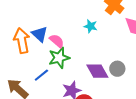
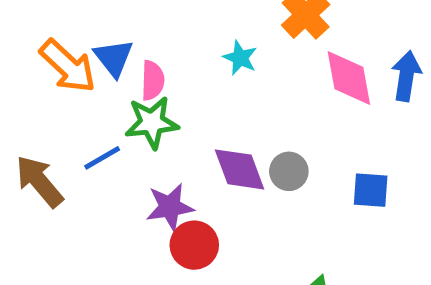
orange arrow: (22, 41) -> (68, 66), turned 135
pink semicircle: (57, 41) -> (153, 80), turned 42

